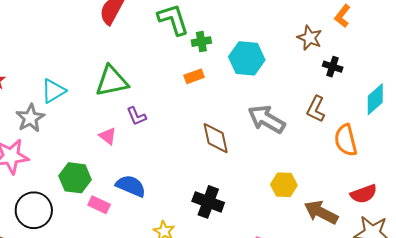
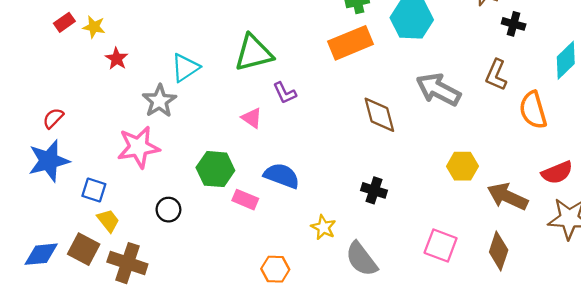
orange rectangle: (194, 76) -> (351, 43), size x1.8
black cross: (208, 202) -> (374, 190), size x0.7
black circle: (34, 210) -> (168, 210), size x0.6

